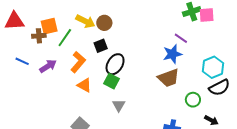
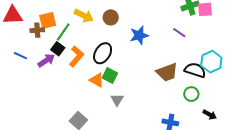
brown circle: (104, 23) -> (111, 17), moved
black square: (101, 46) -> (58, 49), moved, turned -32
blue star: (172, 54) -> (139, 35), moved
black ellipse: (115, 64) -> (103, 53), moved
orange triangle: (84, 85) -> (97, 80), moved
black semicircle: (219, 87) -> (195, 70), moved, turned -135

